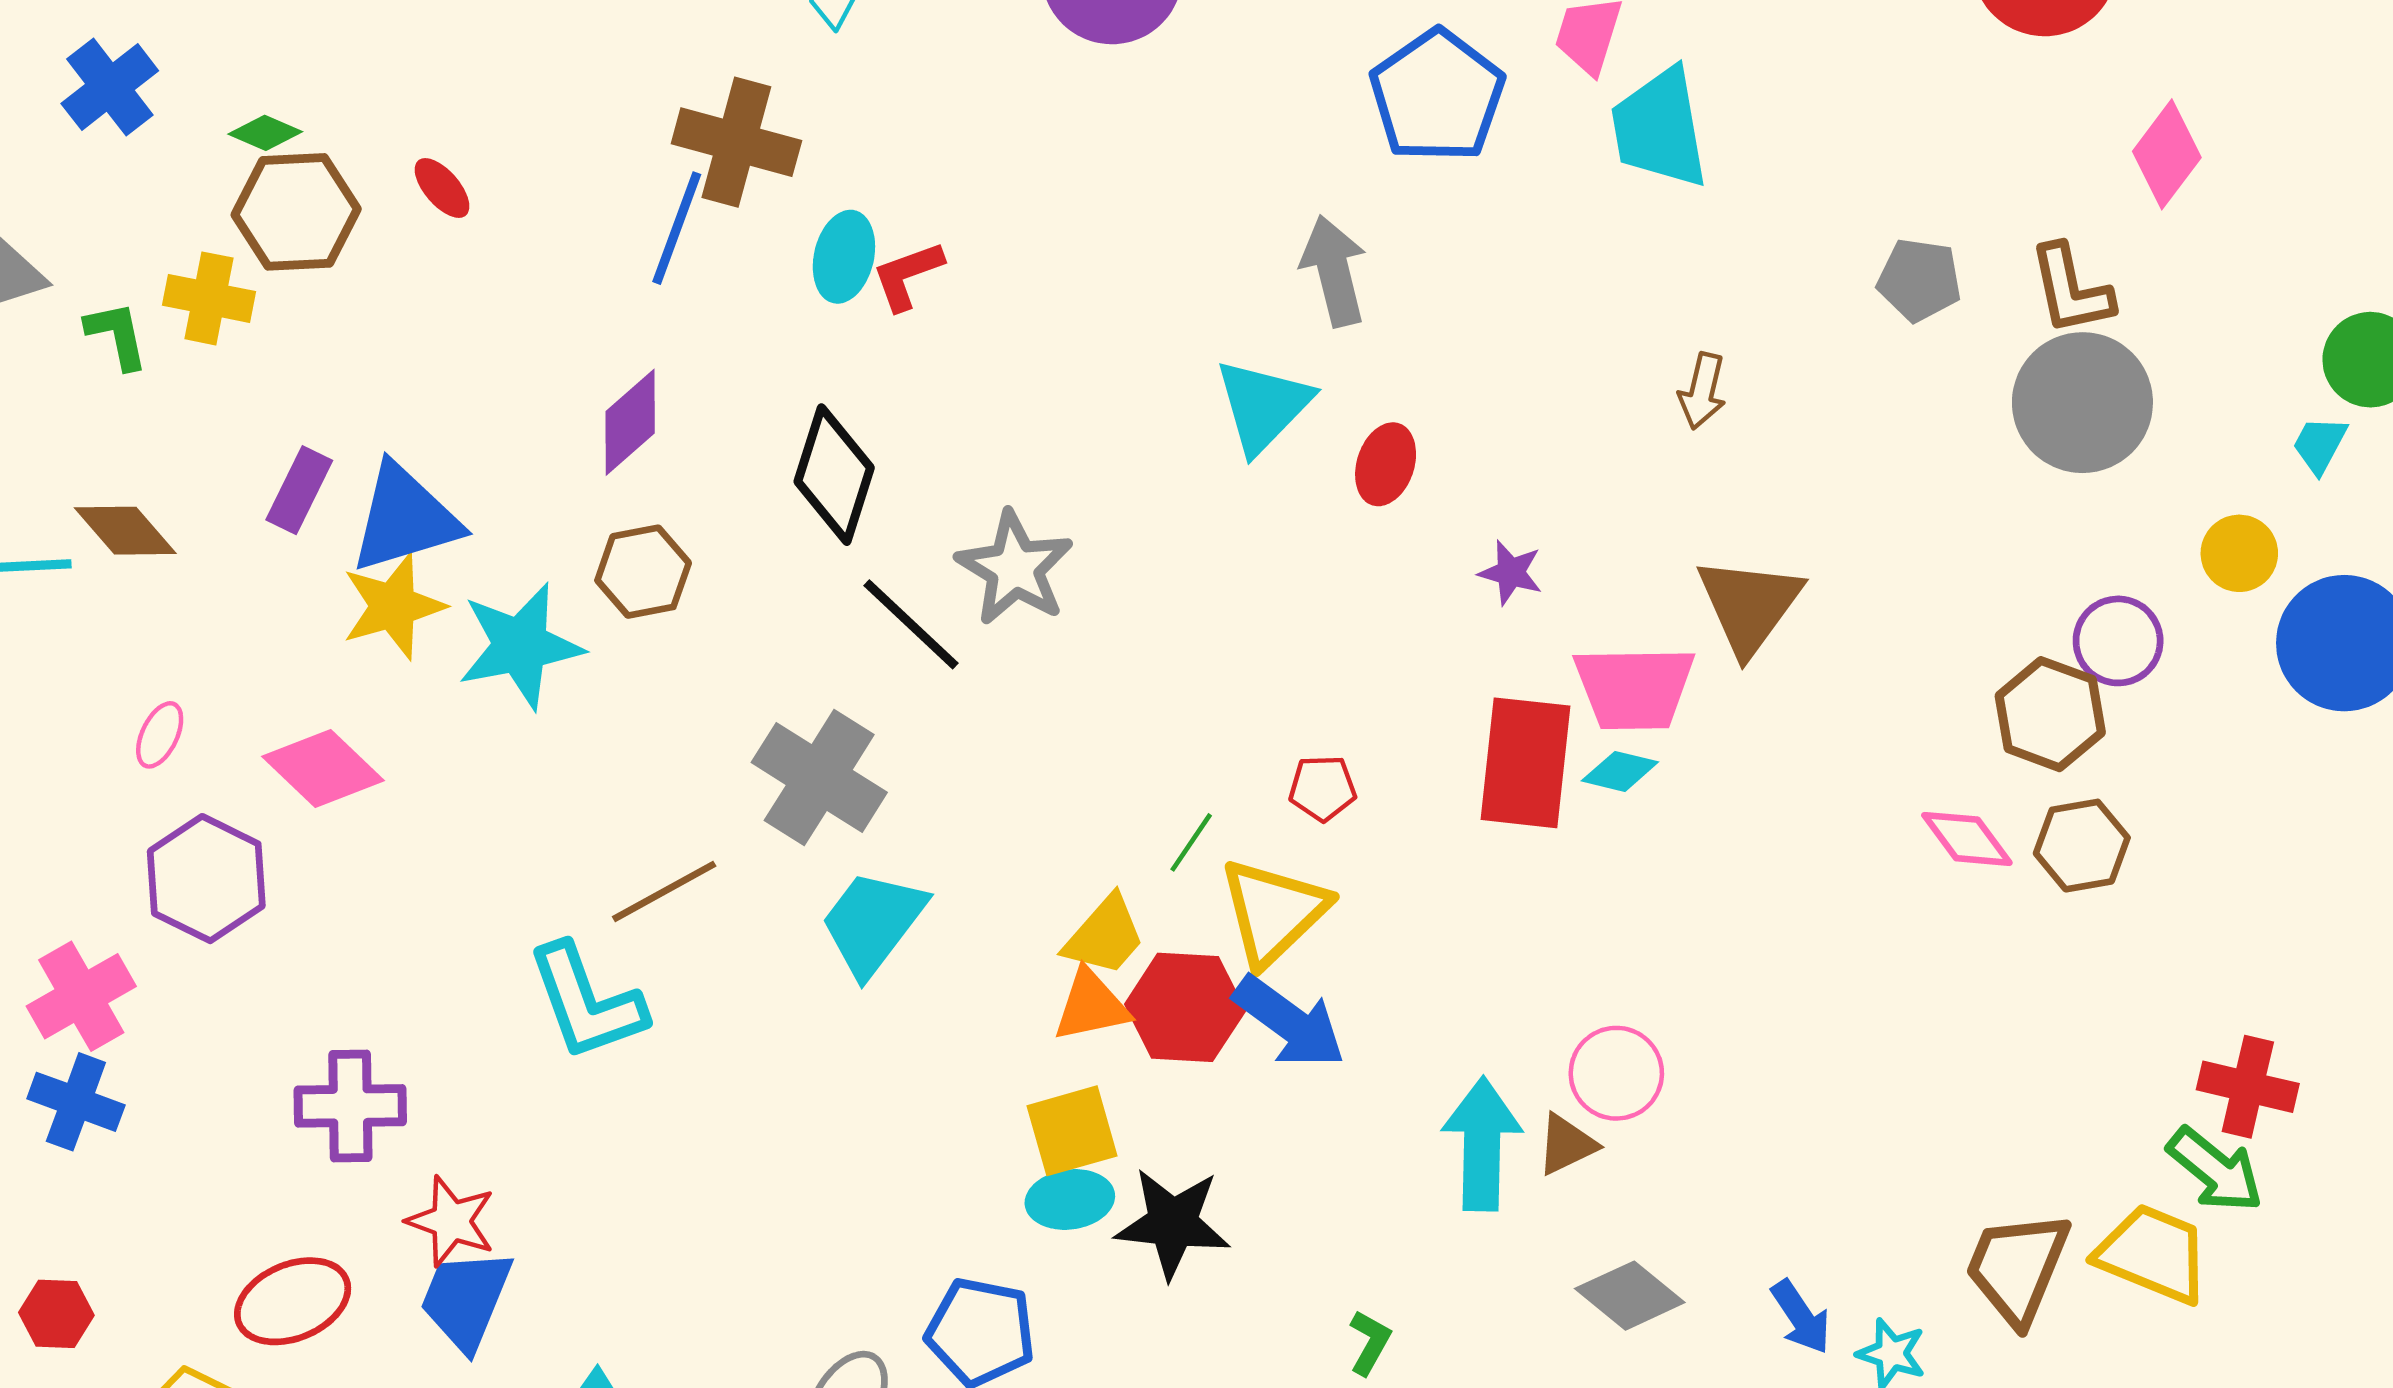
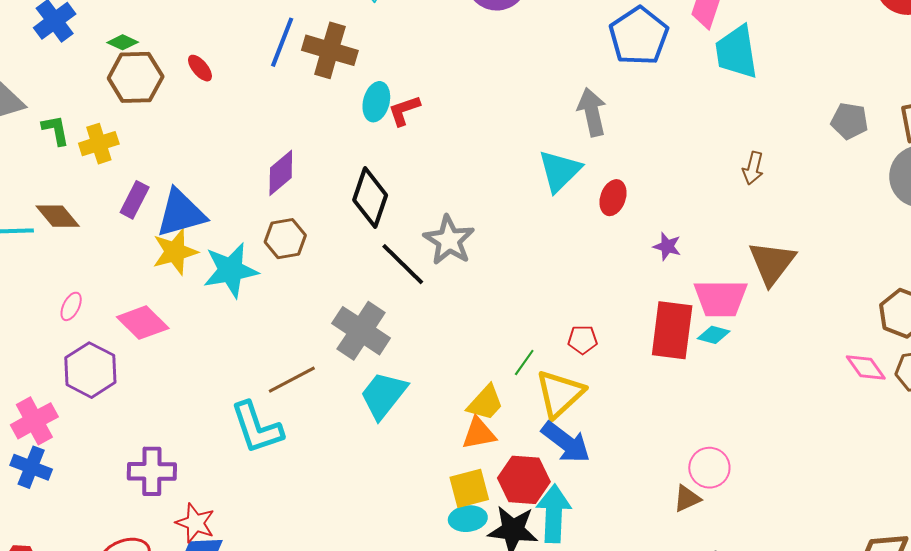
blue line: (677, 228) -> (282, 42), moved
yellow cross: (209, 298) -> (99, 144), moved, turned -30
red hexagon: (1185, 1007) -> (524, 480), moved
cyan arrow: (1482, 1144) -> (554, 514), moved

